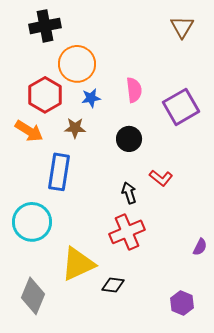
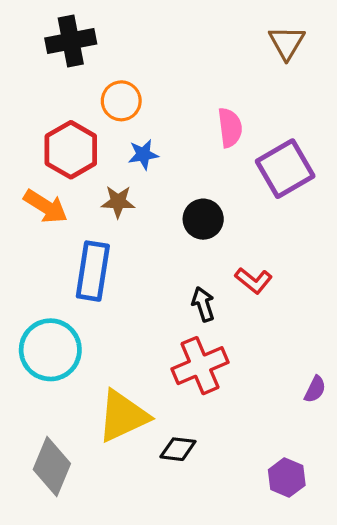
orange circle: (77, 64) -> (121, 101), size x0.7
pink semicircle: (134, 90) -> (230, 128), moved

